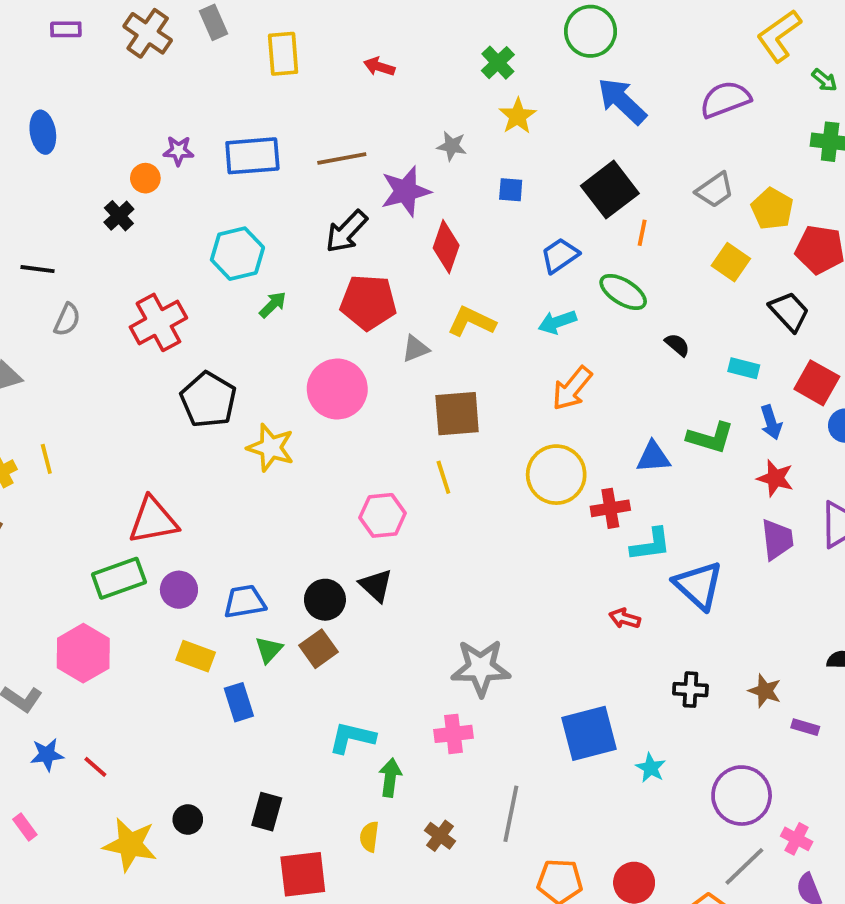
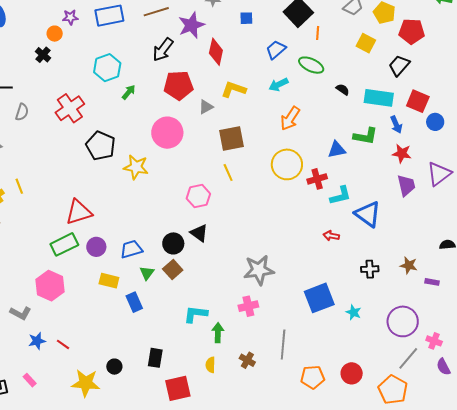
black trapezoid: (789, 312) -> (399, 66), turned -90
cyan rectangle: (744, 368) -> (379, 98), size x1.8

